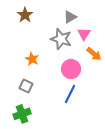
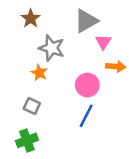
gray triangle: (70, 17) -> (86, 21), size x1.5
gray star: (61, 39) -> (52, 48), moved
orange arrow: (94, 54) -> (116, 67), turned -35

